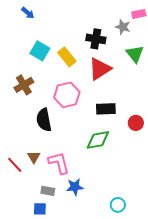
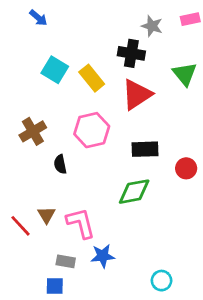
gray star: (123, 27) -> (152, 26), moved
brown cross: (24, 85) -> (33, 131), moved
black semicircle: (44, 120) -> (60, 164), size x0.6

